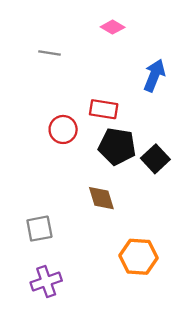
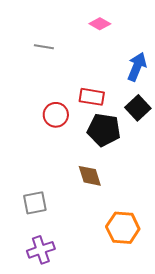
black square: (155, 159) -> (138, 108), moved

